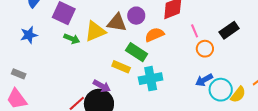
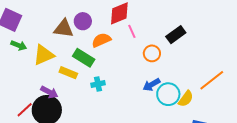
yellow triangle: (95, 31) -> (44, 55), moved
pink line: (195, 31) -> (132, 31), moved
cyan cross: (151, 79) -> (98, 84), size x0.6

